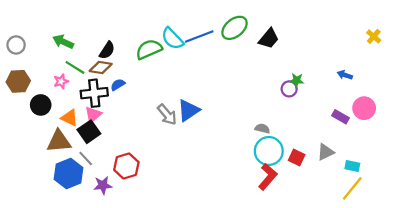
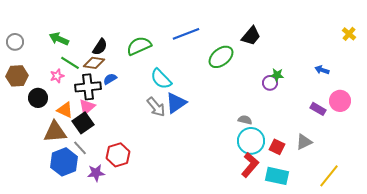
green ellipse: (235, 28) -> (221, 57), moved
cyan semicircle: (172, 39) -> (161, 79), moved
cyan rectangle: (352, 166) -> (277, 176), moved, size x1.6

